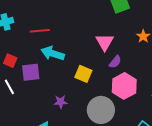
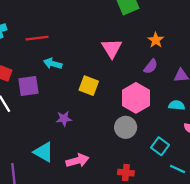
cyan arrow: (53, 53) -> (53, 64), size x0.7
purple semicircle: (115, 62) -> (151, 66), moved
gray circle: (101, 110) -> (126, 127), moved, size x0.7

